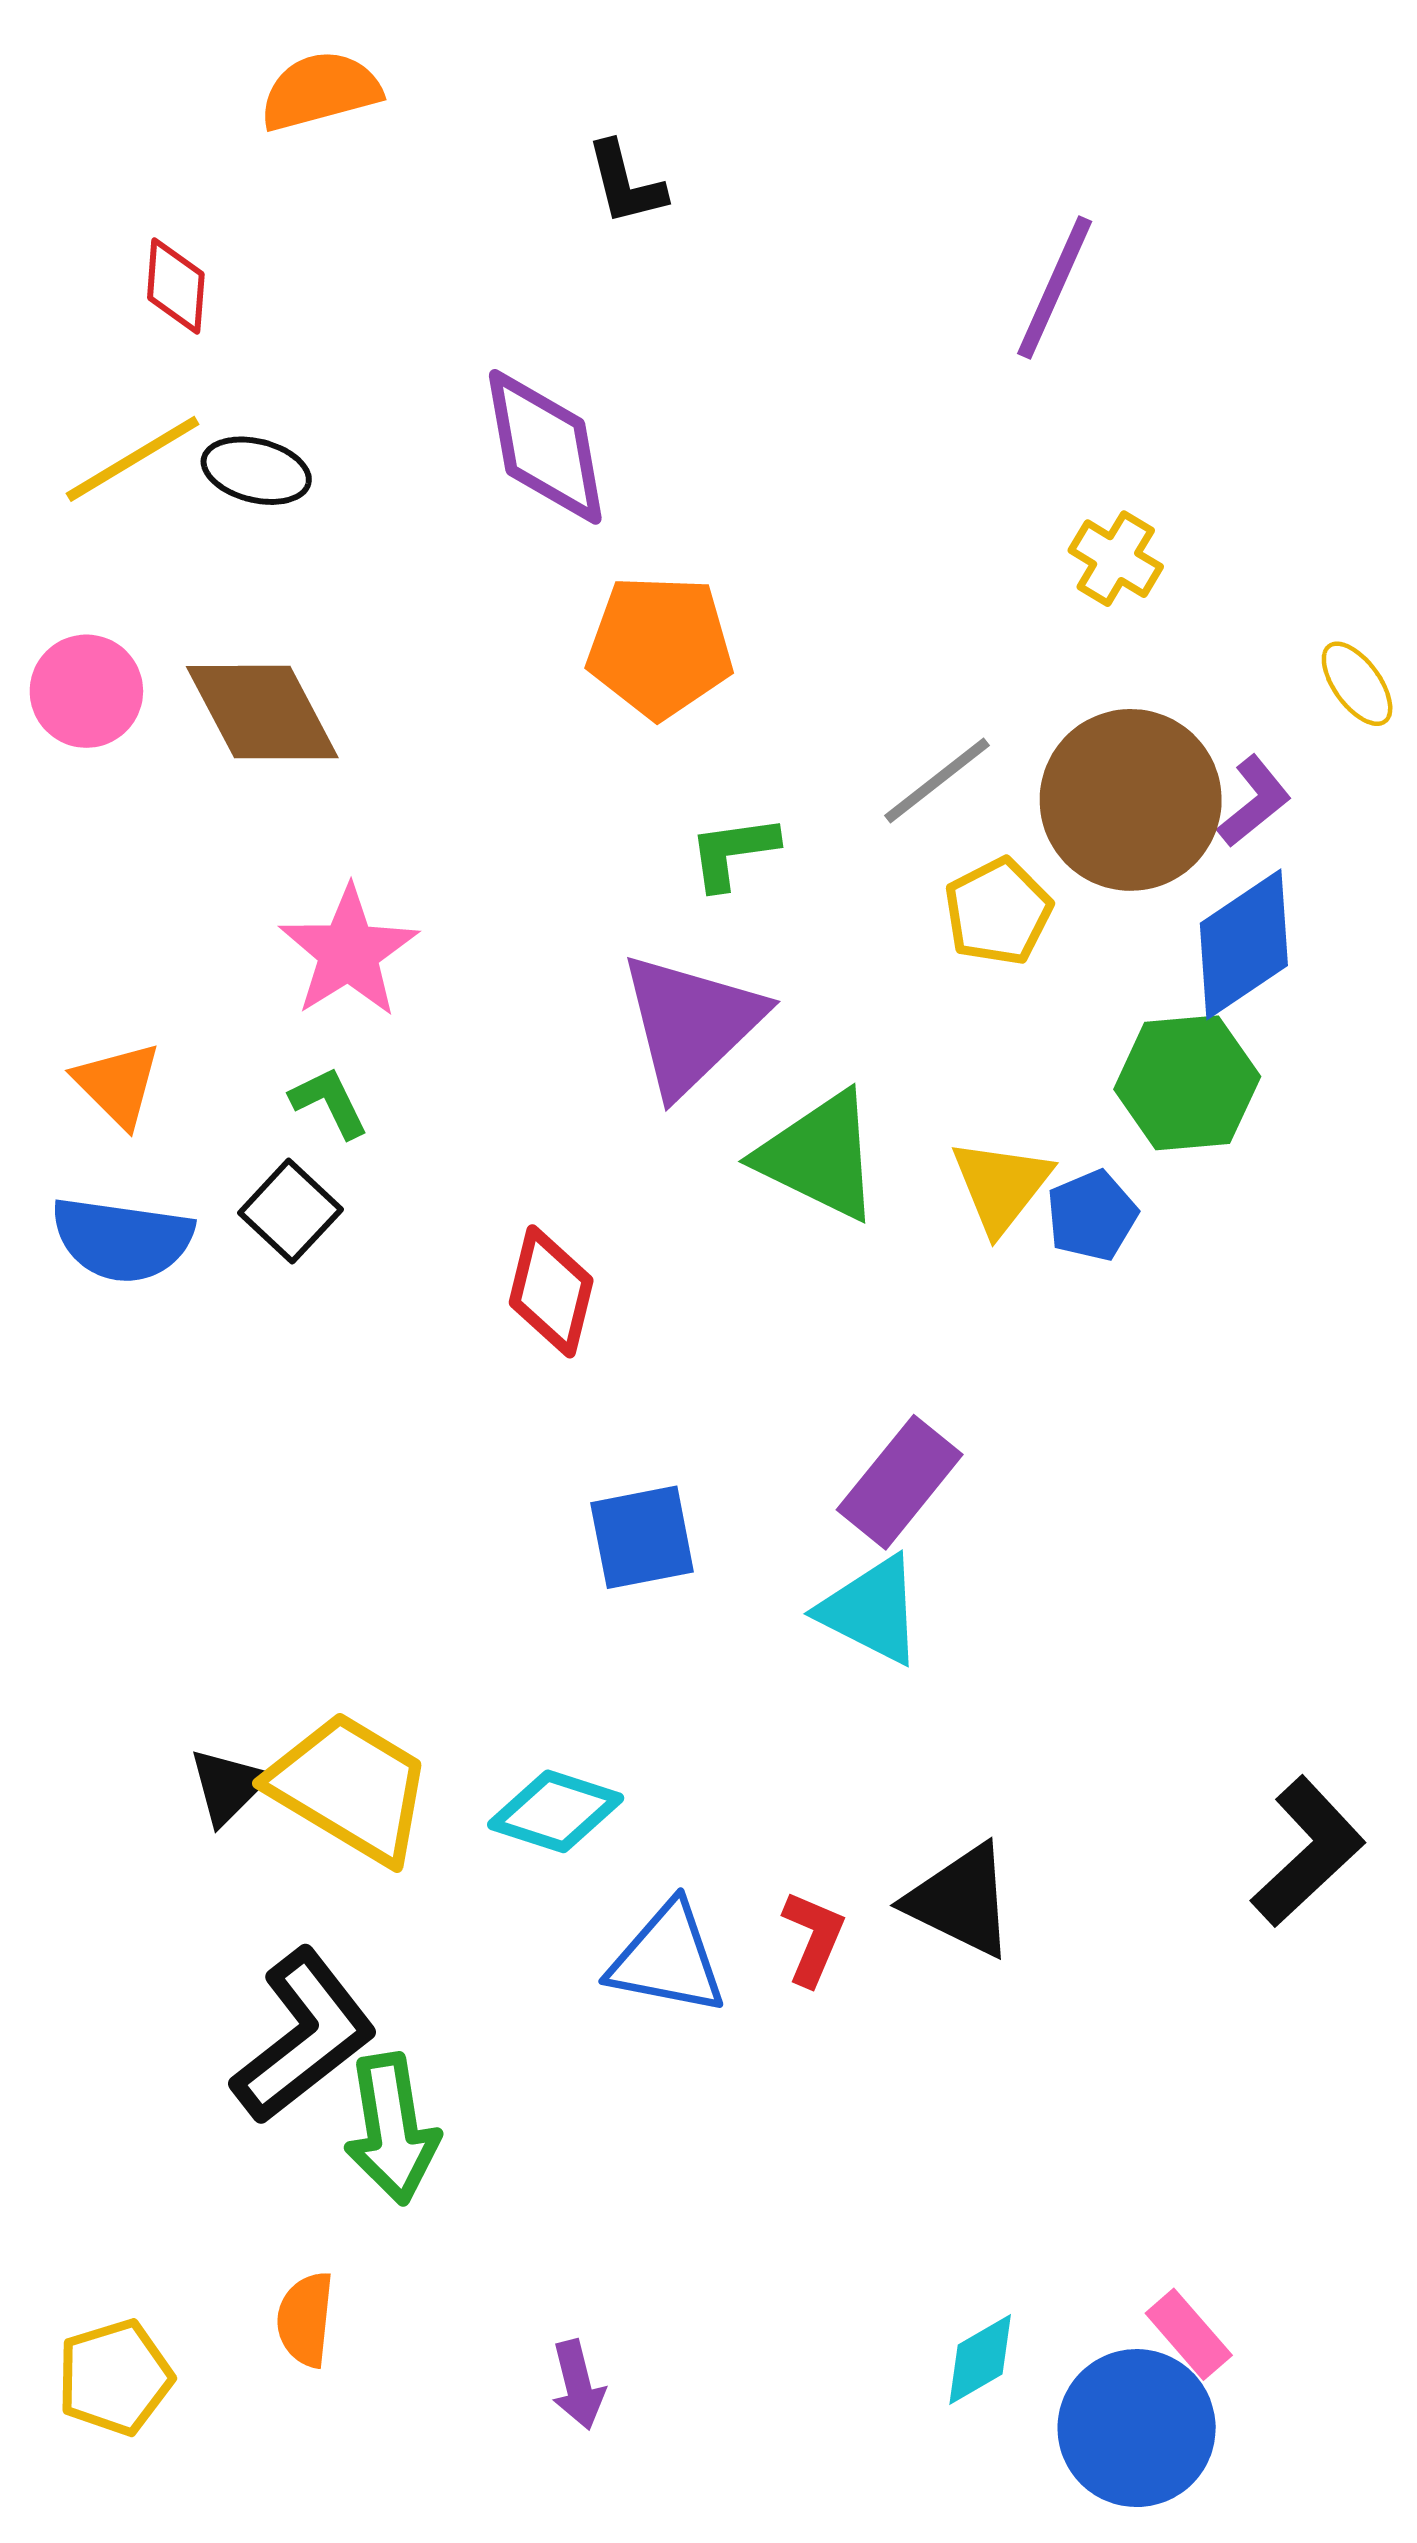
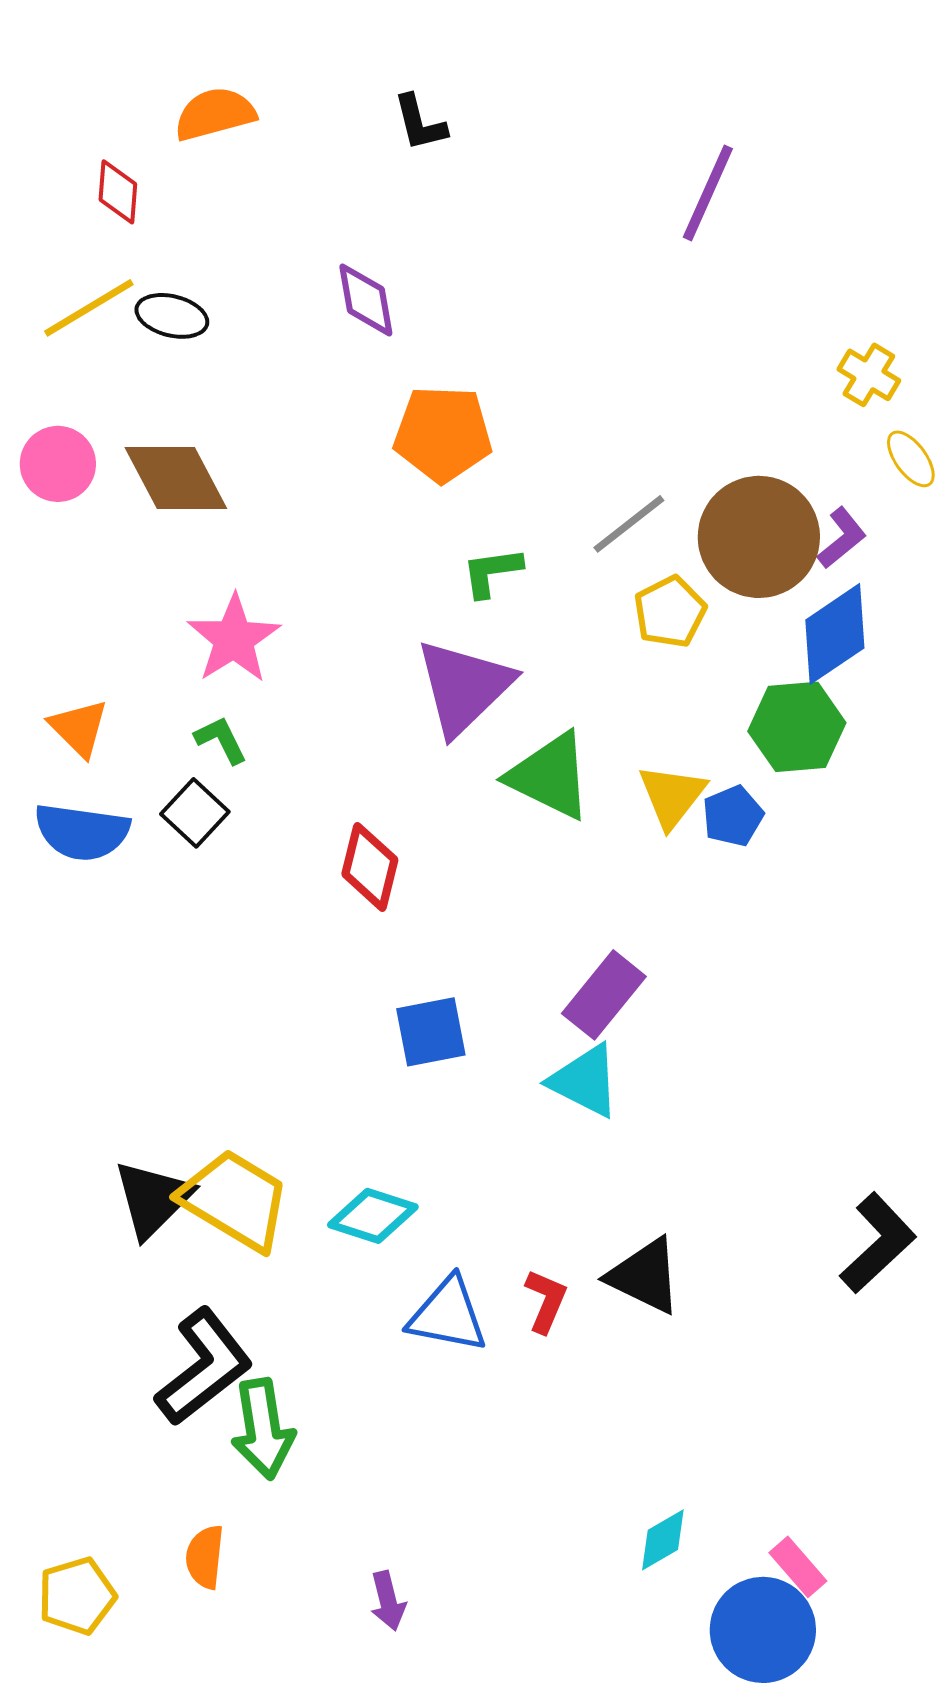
orange semicircle: (320, 91) -> (215, 114), moved
purple diamond: (545, 447) -> (366, 300), size x0.7
yellow cross: (1116, 559) -> (869, 375), moved
black triangle: (228, 1786) -> (153, 1199), size x1.5
cyan diamond: (980, 2360) -> (663, 1540), moved

